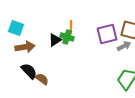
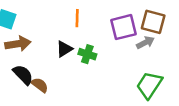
green cross: (67, 37) -> (87, 54), moved
black triangle: (55, 40) -> (64, 49), moved

